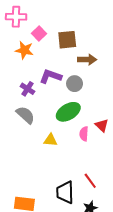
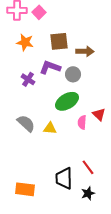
pink square: (39, 33) -> (39, 12), moved
brown square: (67, 40) -> (59, 41), moved
gray semicircle: (25, 115) -> (26, 123), moved

